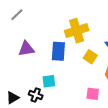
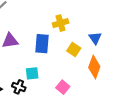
yellow cross: (77, 31) -> (61, 23), size x0.7
pink square: (93, 94) -> (63, 87), moved, turned 32

